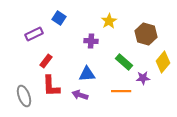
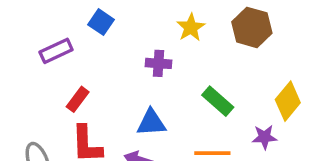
brown hexagon: (146, 34) -> (252, 27), moved
purple star: (143, 78) -> (264, 137), moved

